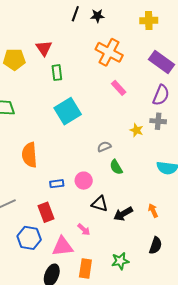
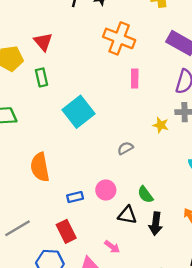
green rectangle: (57, 73) -> (41, 77), moved
pink rectangle: (119, 88) -> (135, 78), turned 49
green semicircle: (116, 167) -> (145, 195), moved
black arrow: (123, 214) -> (156, 224), turned -48

